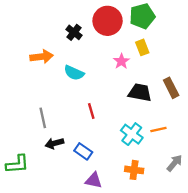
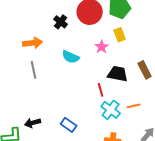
cyan semicircle: (74, 73) -> (71, 57), moved
red line: (91, 111) -> (101, 90), moved
gray line: (43, 118) -> (34, 70), moved
black arrow: (54, 143) -> (33, 123), moved

